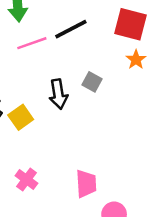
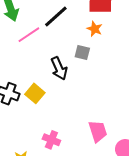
orange star: (136, 60) -> (95, 29), moved

